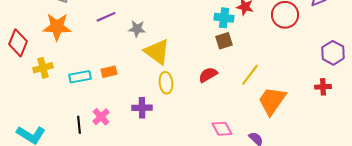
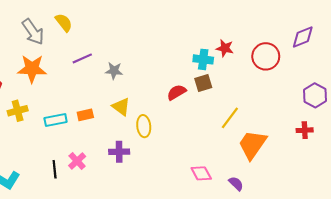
yellow triangle: (157, 52) -> (121, 107), moved, size x0.7
red semicircle: (208, 75) -> (177, 92), moved

